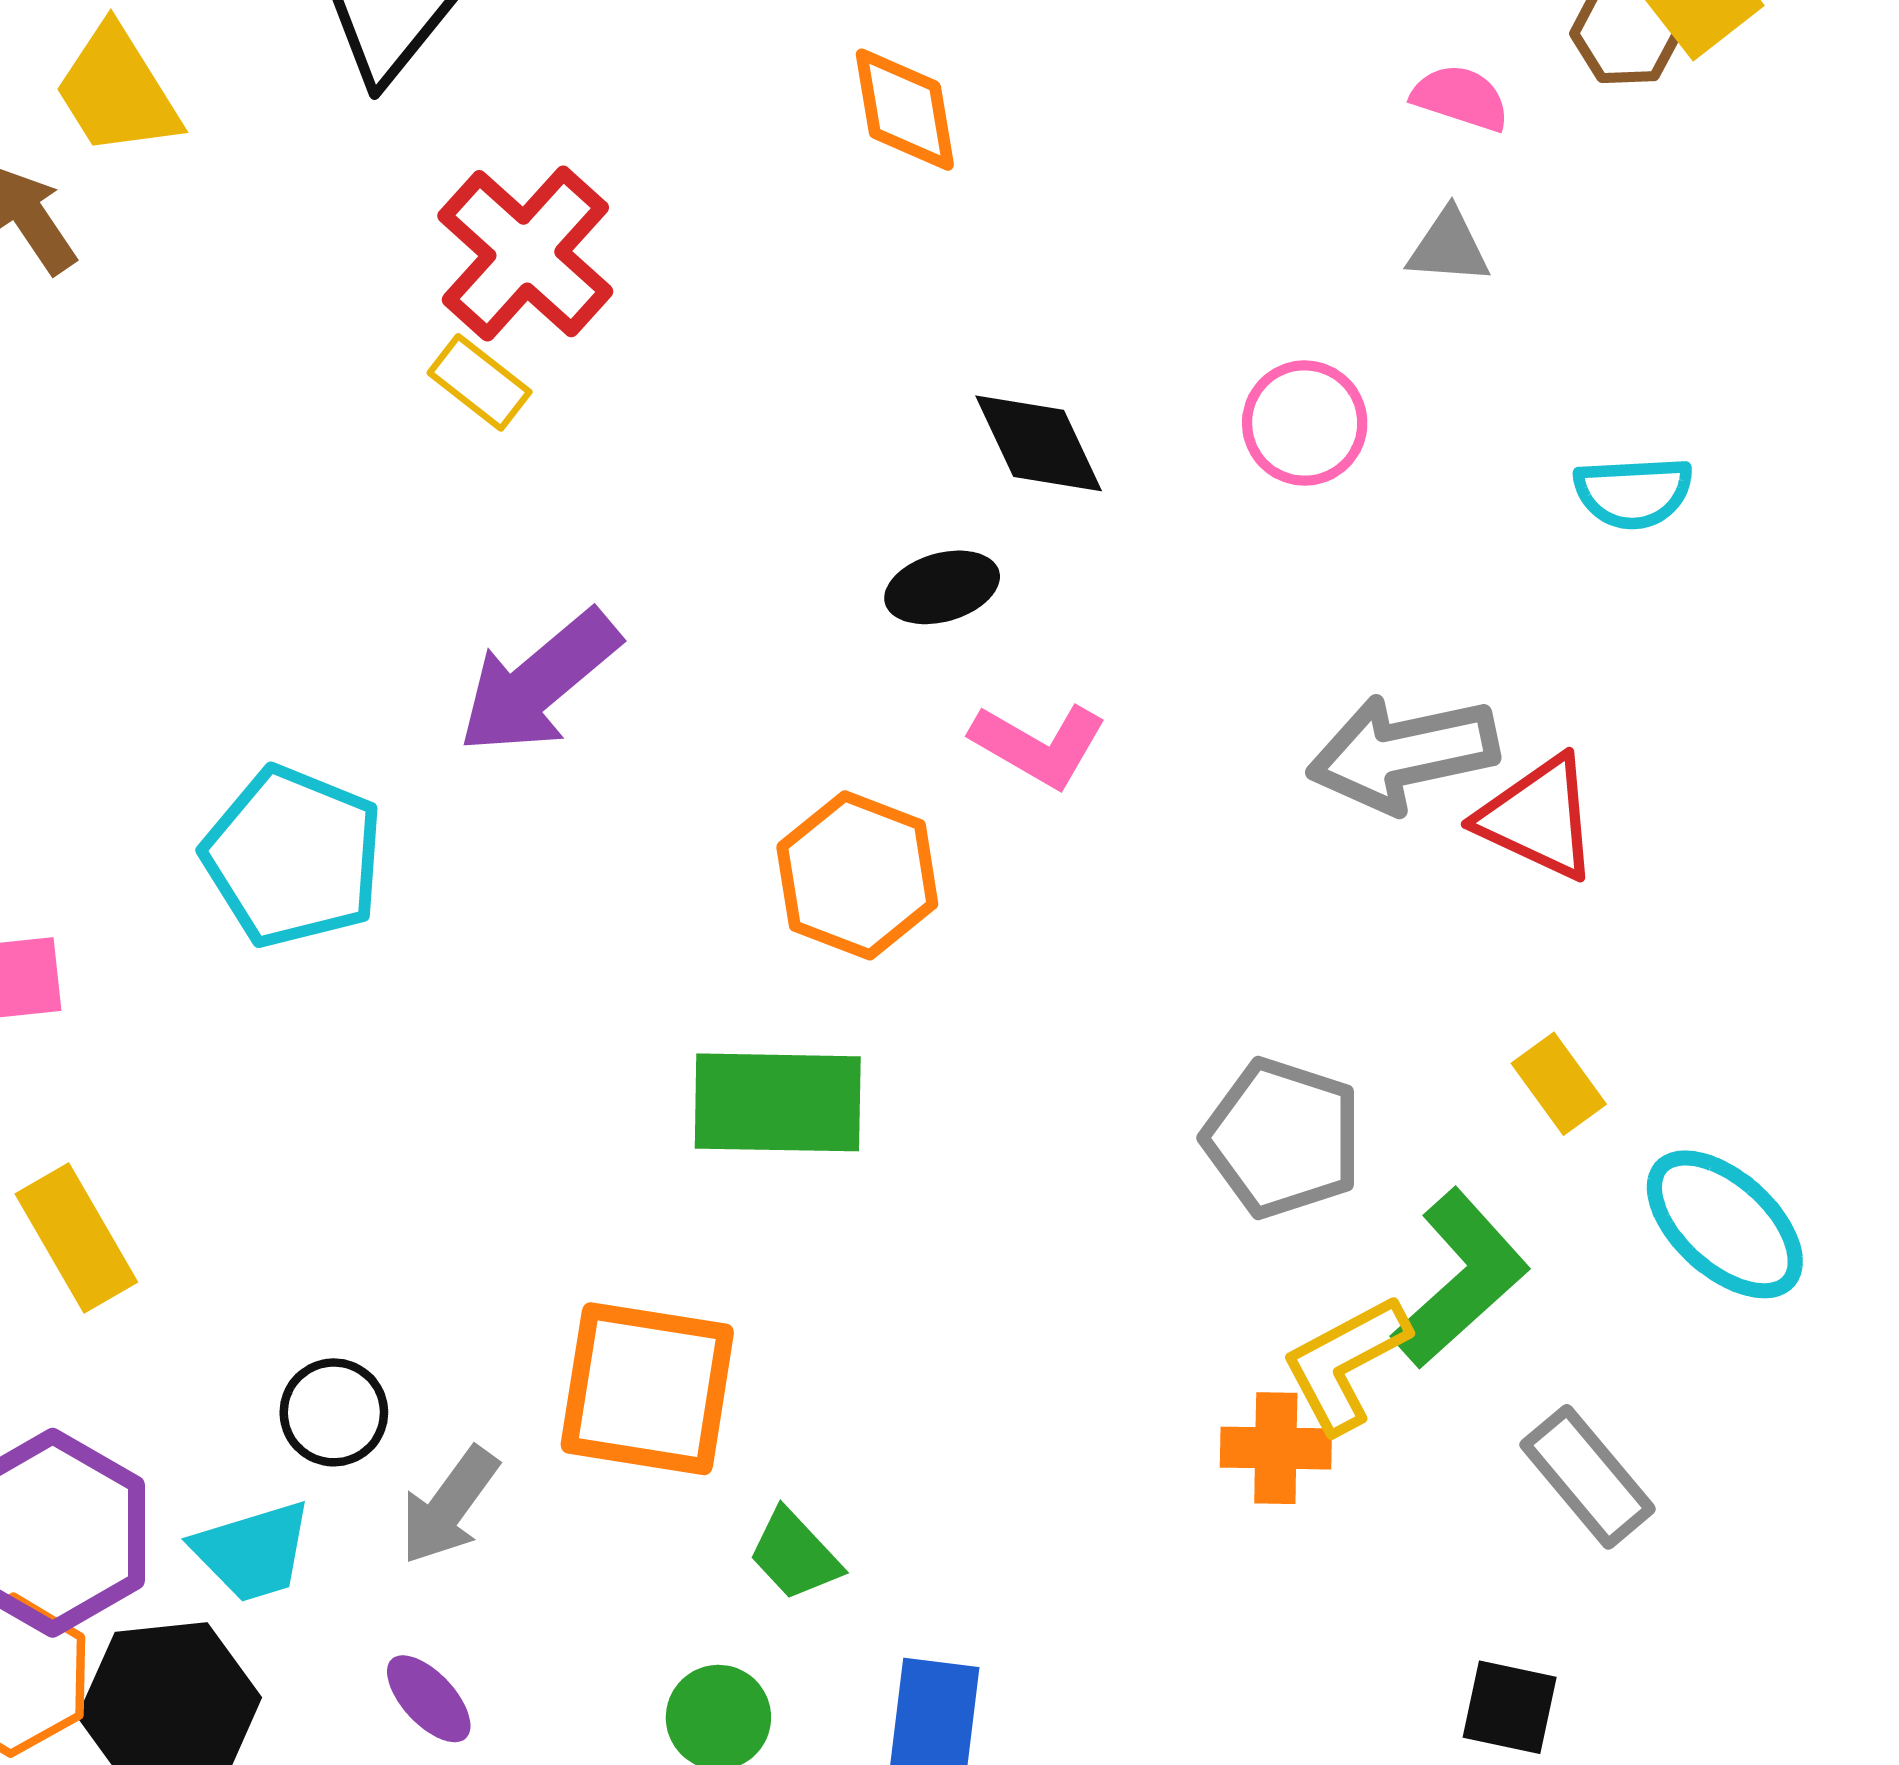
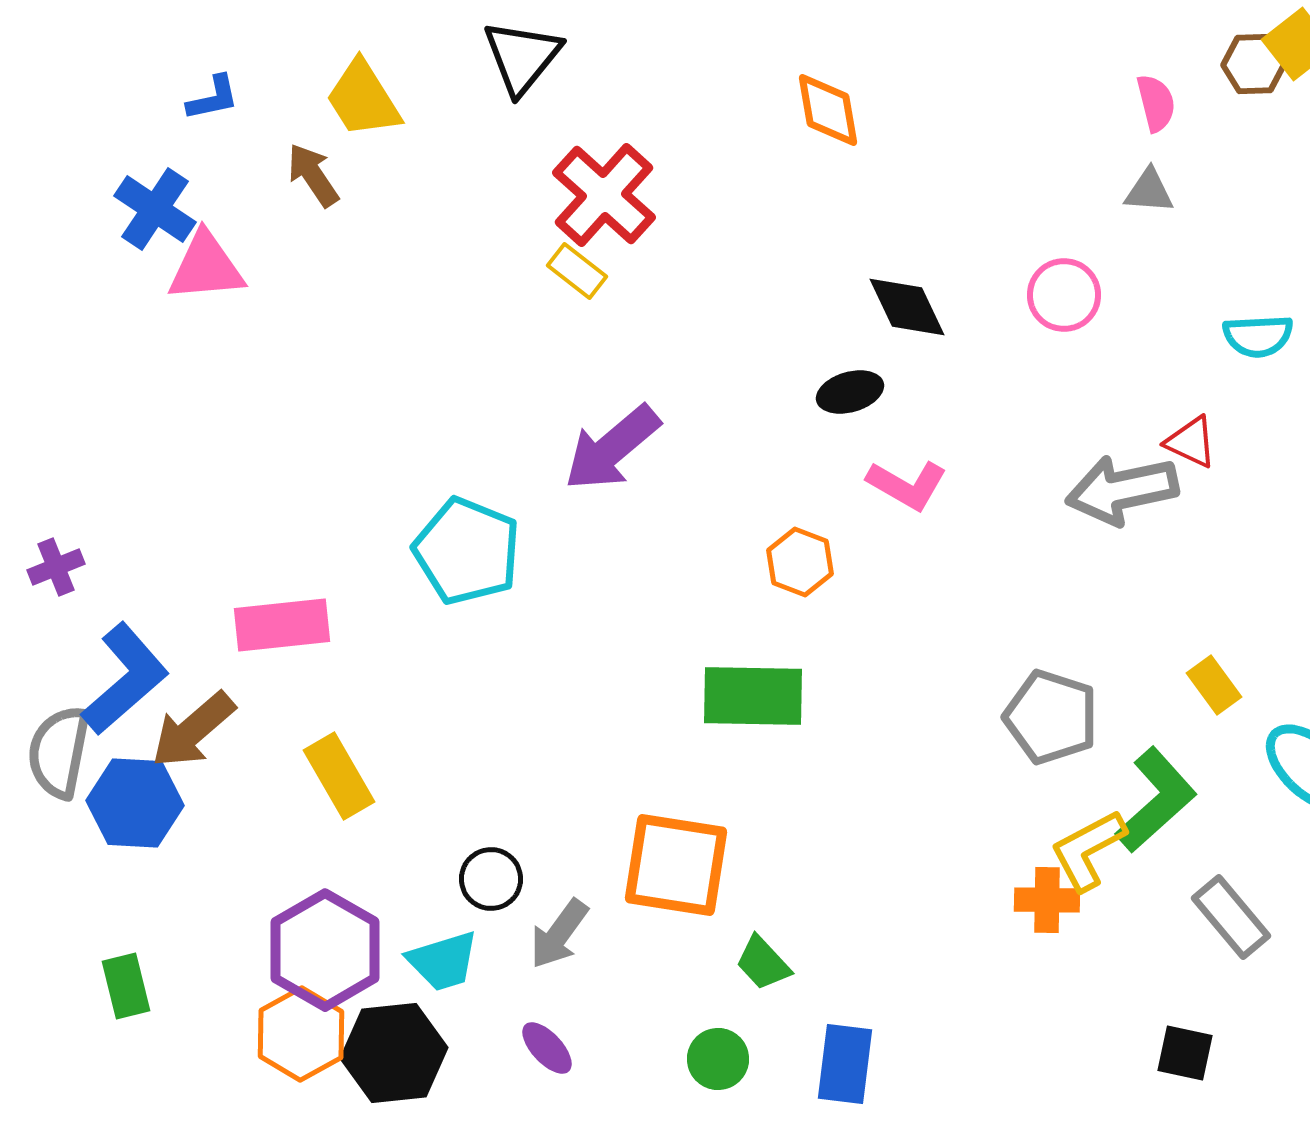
pink semicircle: (1461, 98) -> (1156, 103), turned 58
red triangle: (1538, 818) -> (1191, 442), moved, size x0.7
orange hexagon: (857, 875) -> (800, 562), size x0.7

